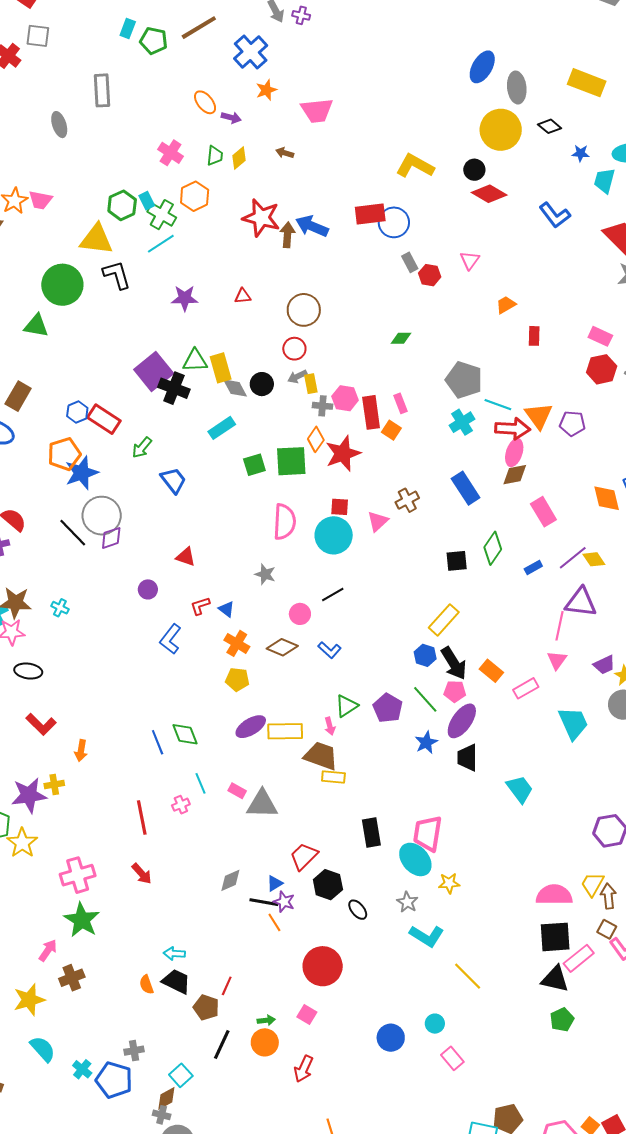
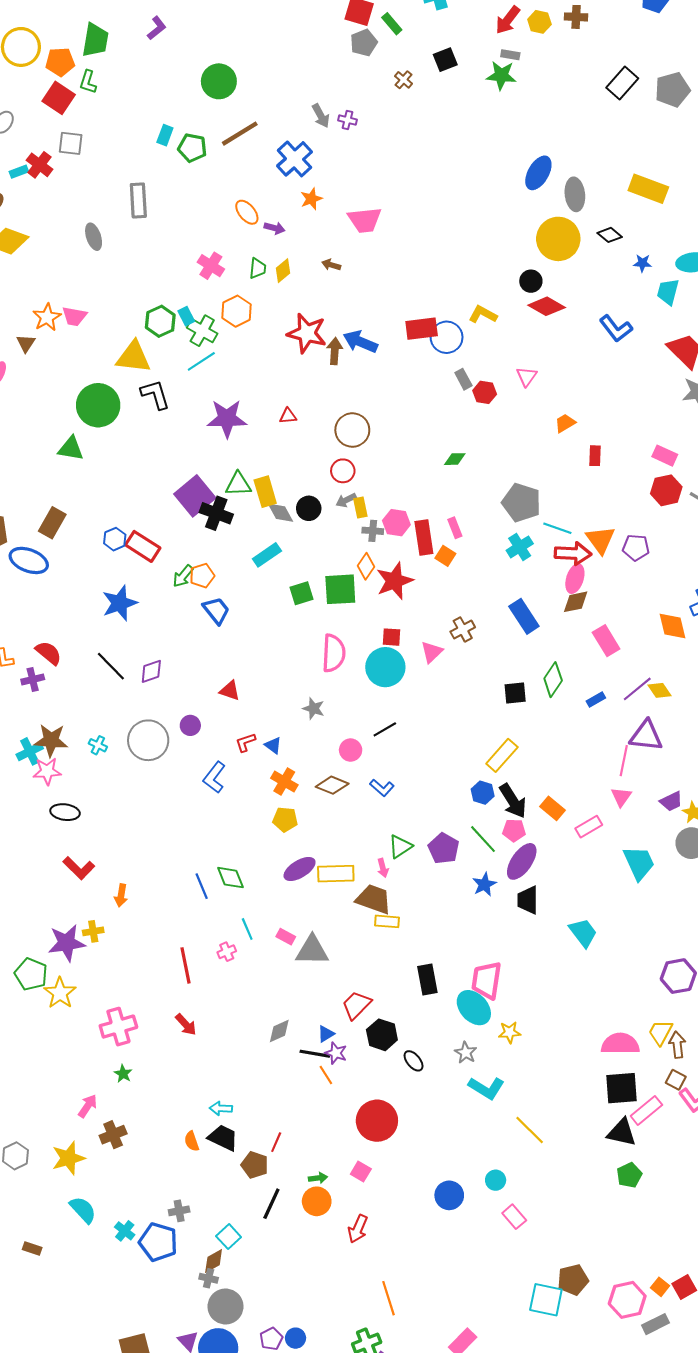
yellow L-shape: (415, 166) -> (483, 314), moved, size x0.7
purple star: (185, 298) -> (227, 419), size x1.4
orange pentagon: (64, 454) -> (202, 576), moved, size x0.7
gray circle: (102, 516) -> (148, 740), moved
green star: (82, 920) -> (123, 1074), size x0.5

